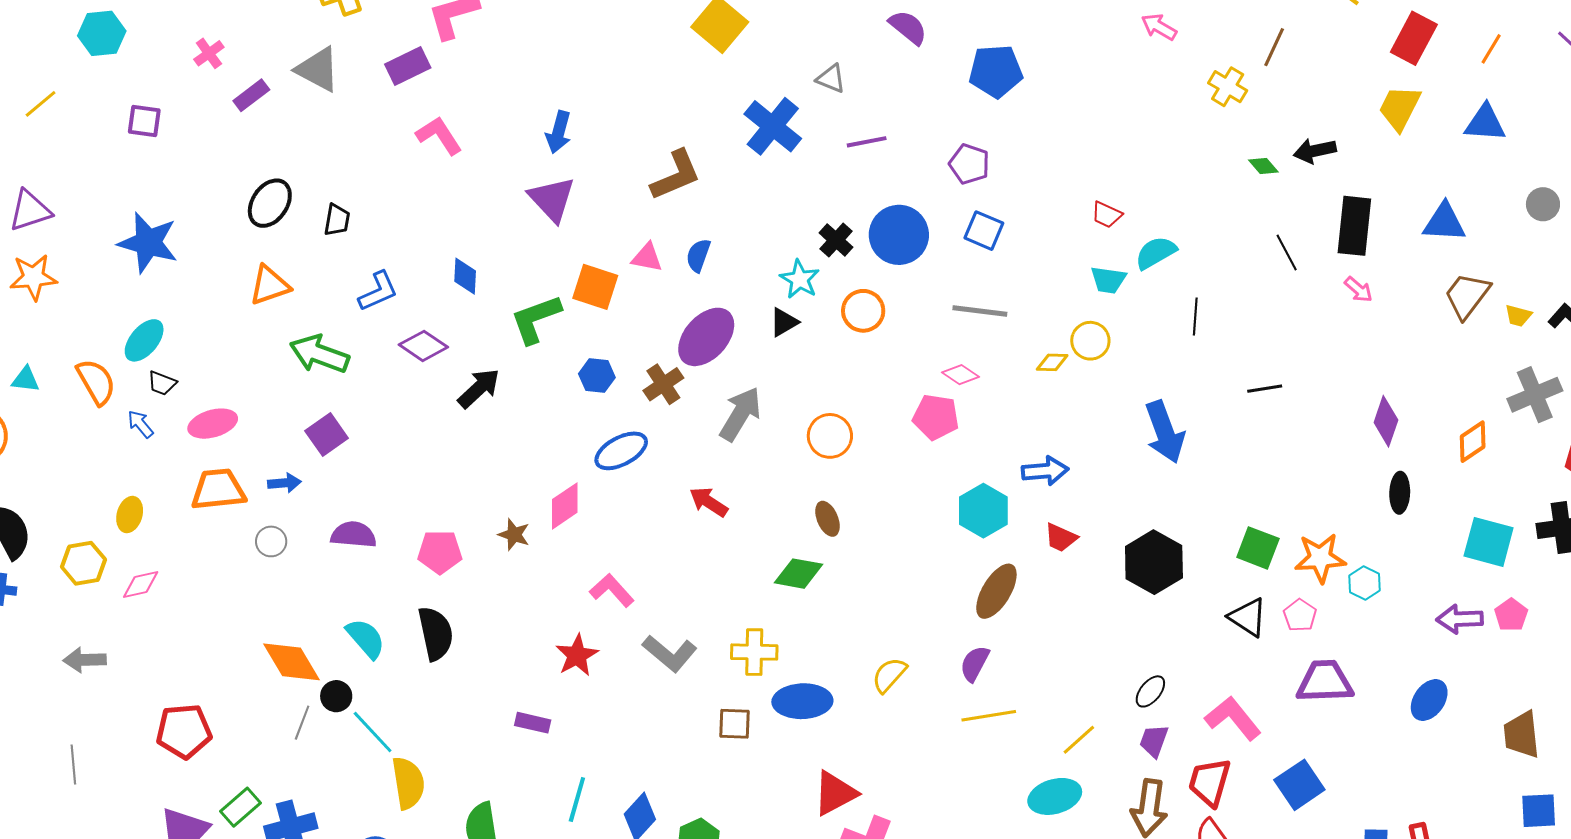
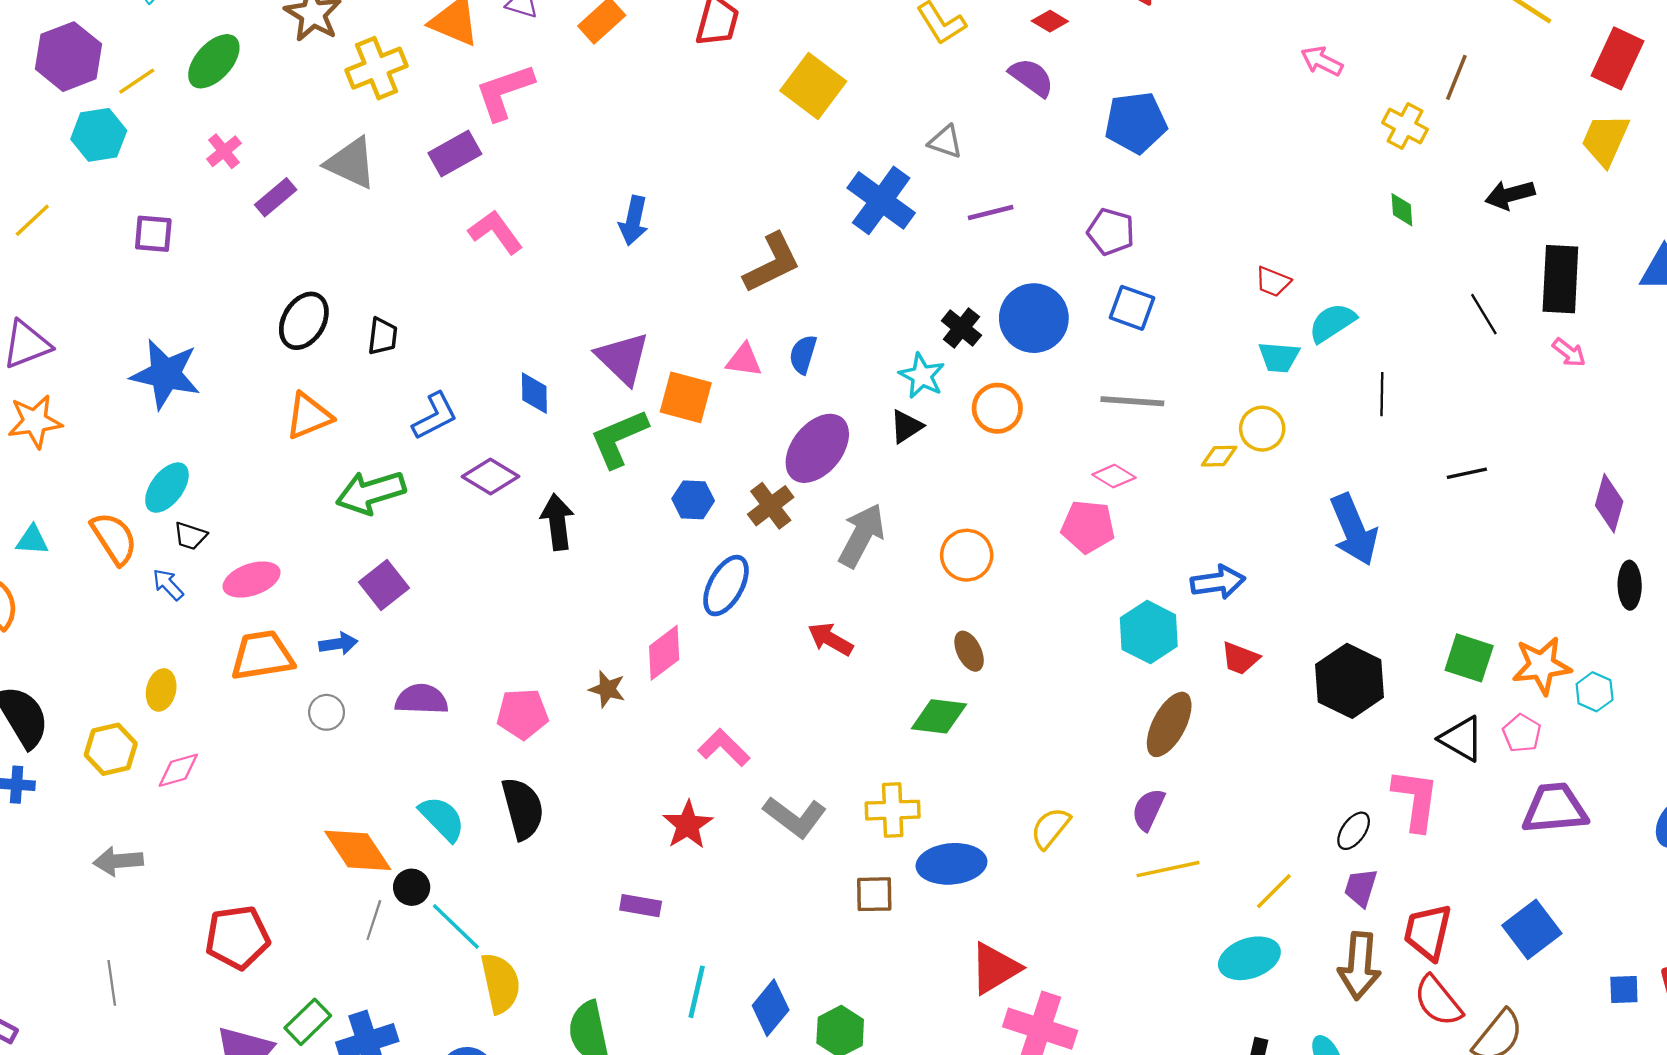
green diamond: (1263, 166) -> (1402, 210), moved, turned 40
purple triangle: (552, 199) -> (623, 358), moved
green arrow: (319, 354) -> (371, 492), turned -34
black arrow: (479, 388) -> (557, 522), turned -51
blue ellipse: (621, 451) -> (726, 586), turned -30
pink L-shape: (1233, 718) -> (1416, 800), moved, turned 50

